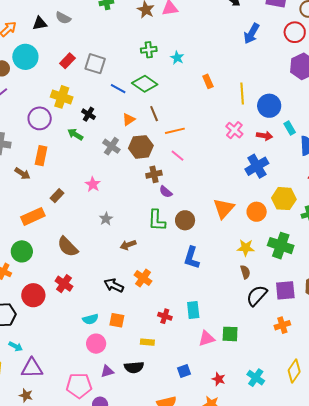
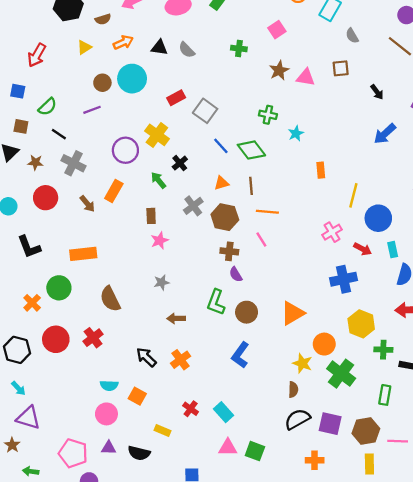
brown rectangle: (57, 196) -> (151, 216), moved, turned -64
orange circle: (257, 212) -> (324, 344), moved
cyan rectangle: (193, 310) -> (223, 412), turned -54

